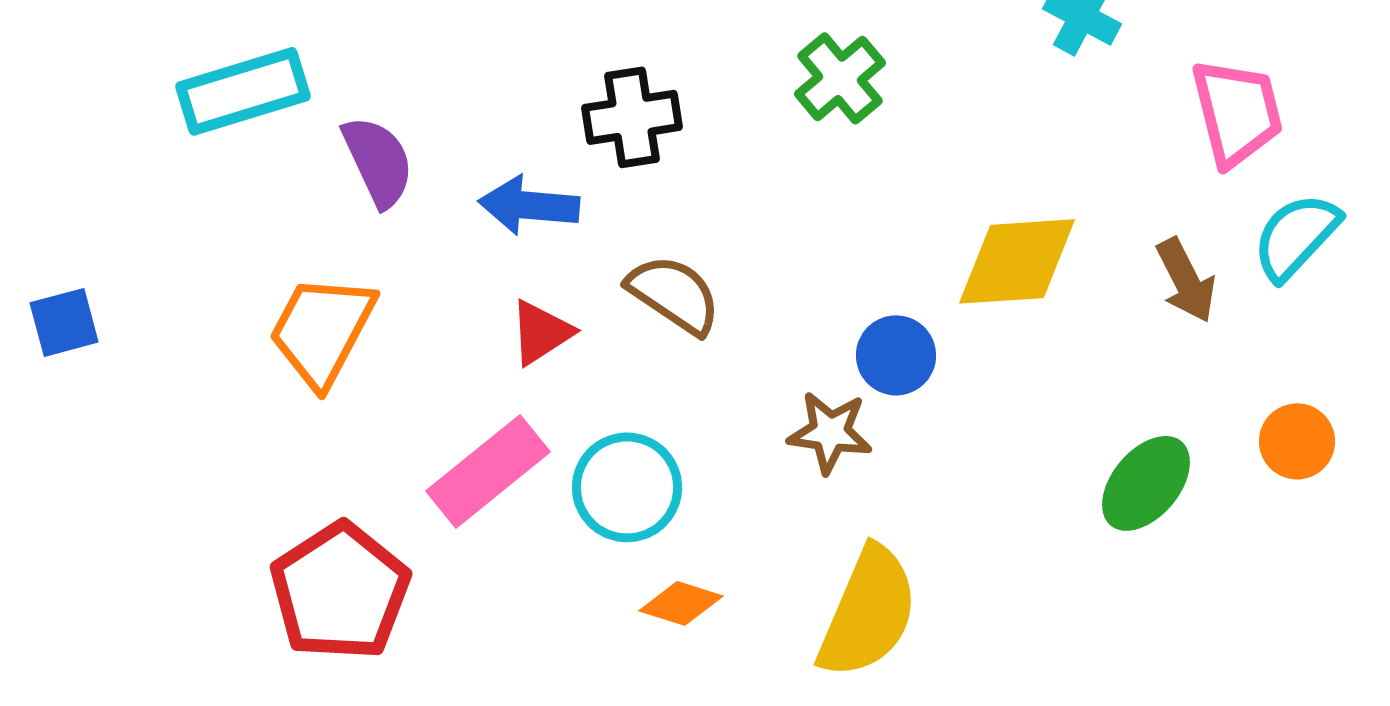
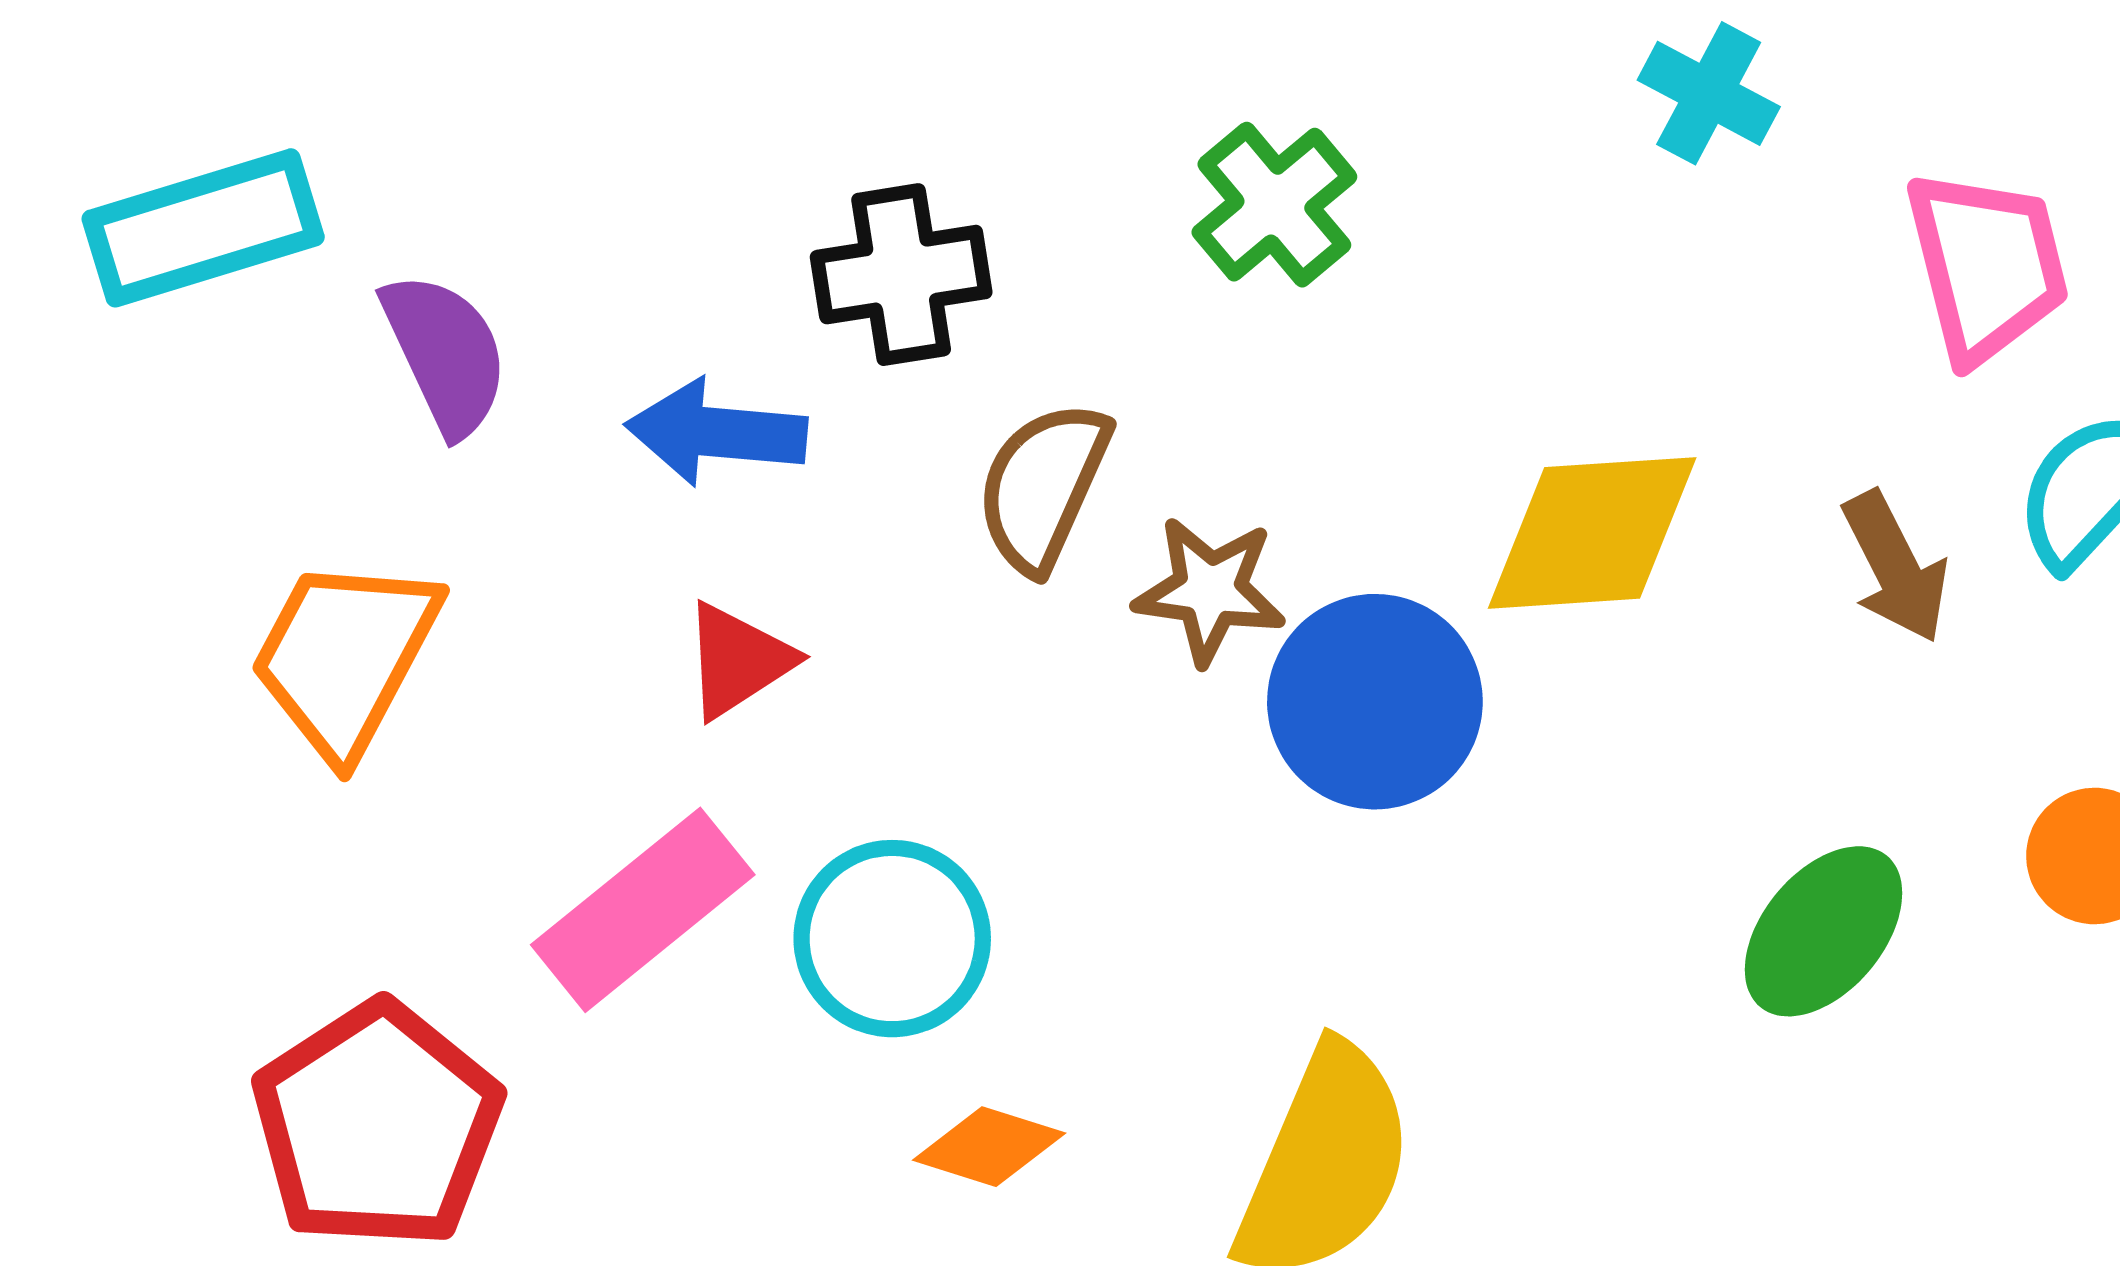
brown semicircle: (674, 294) -> (1043, 486), moved, turned -100
blue circle: (896, 355) -> (1375, 702), size x1.5
brown star: (830, 432) -> (1210, 590), moved

